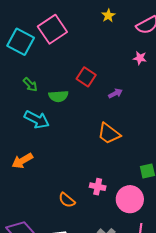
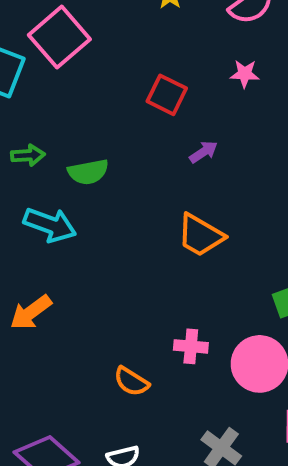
red square: (86, 77) -> (167, 95), moved
green arrow: (30, 85) -> (28, 155), turned -42

